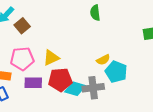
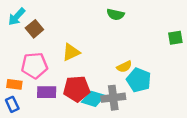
green semicircle: (95, 13) -> (115, 14), turned -70
yellow triangle: (51, 58) -> (71, 52), moved

